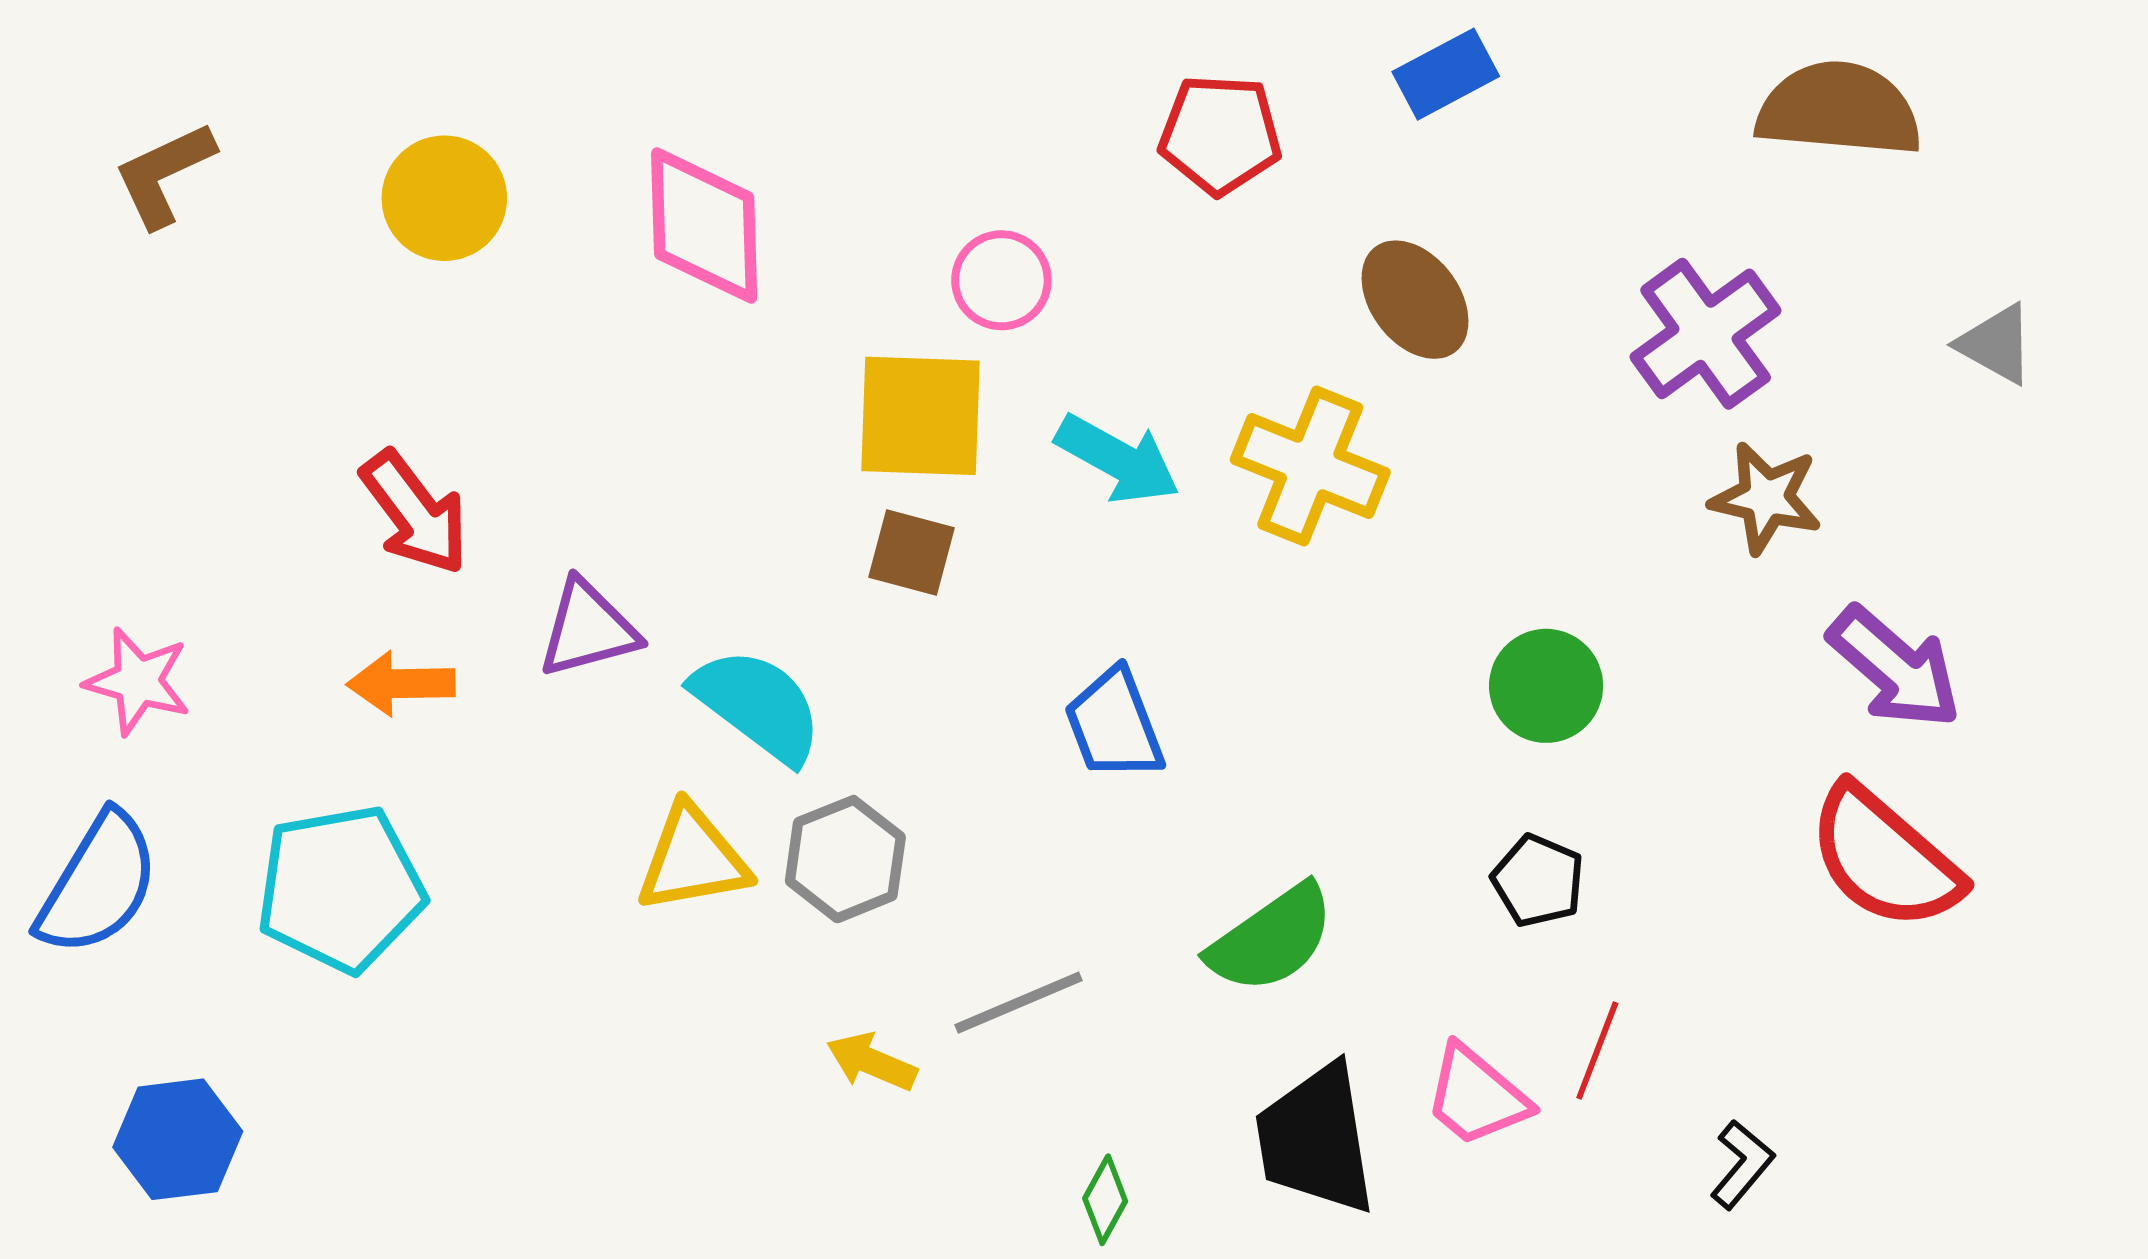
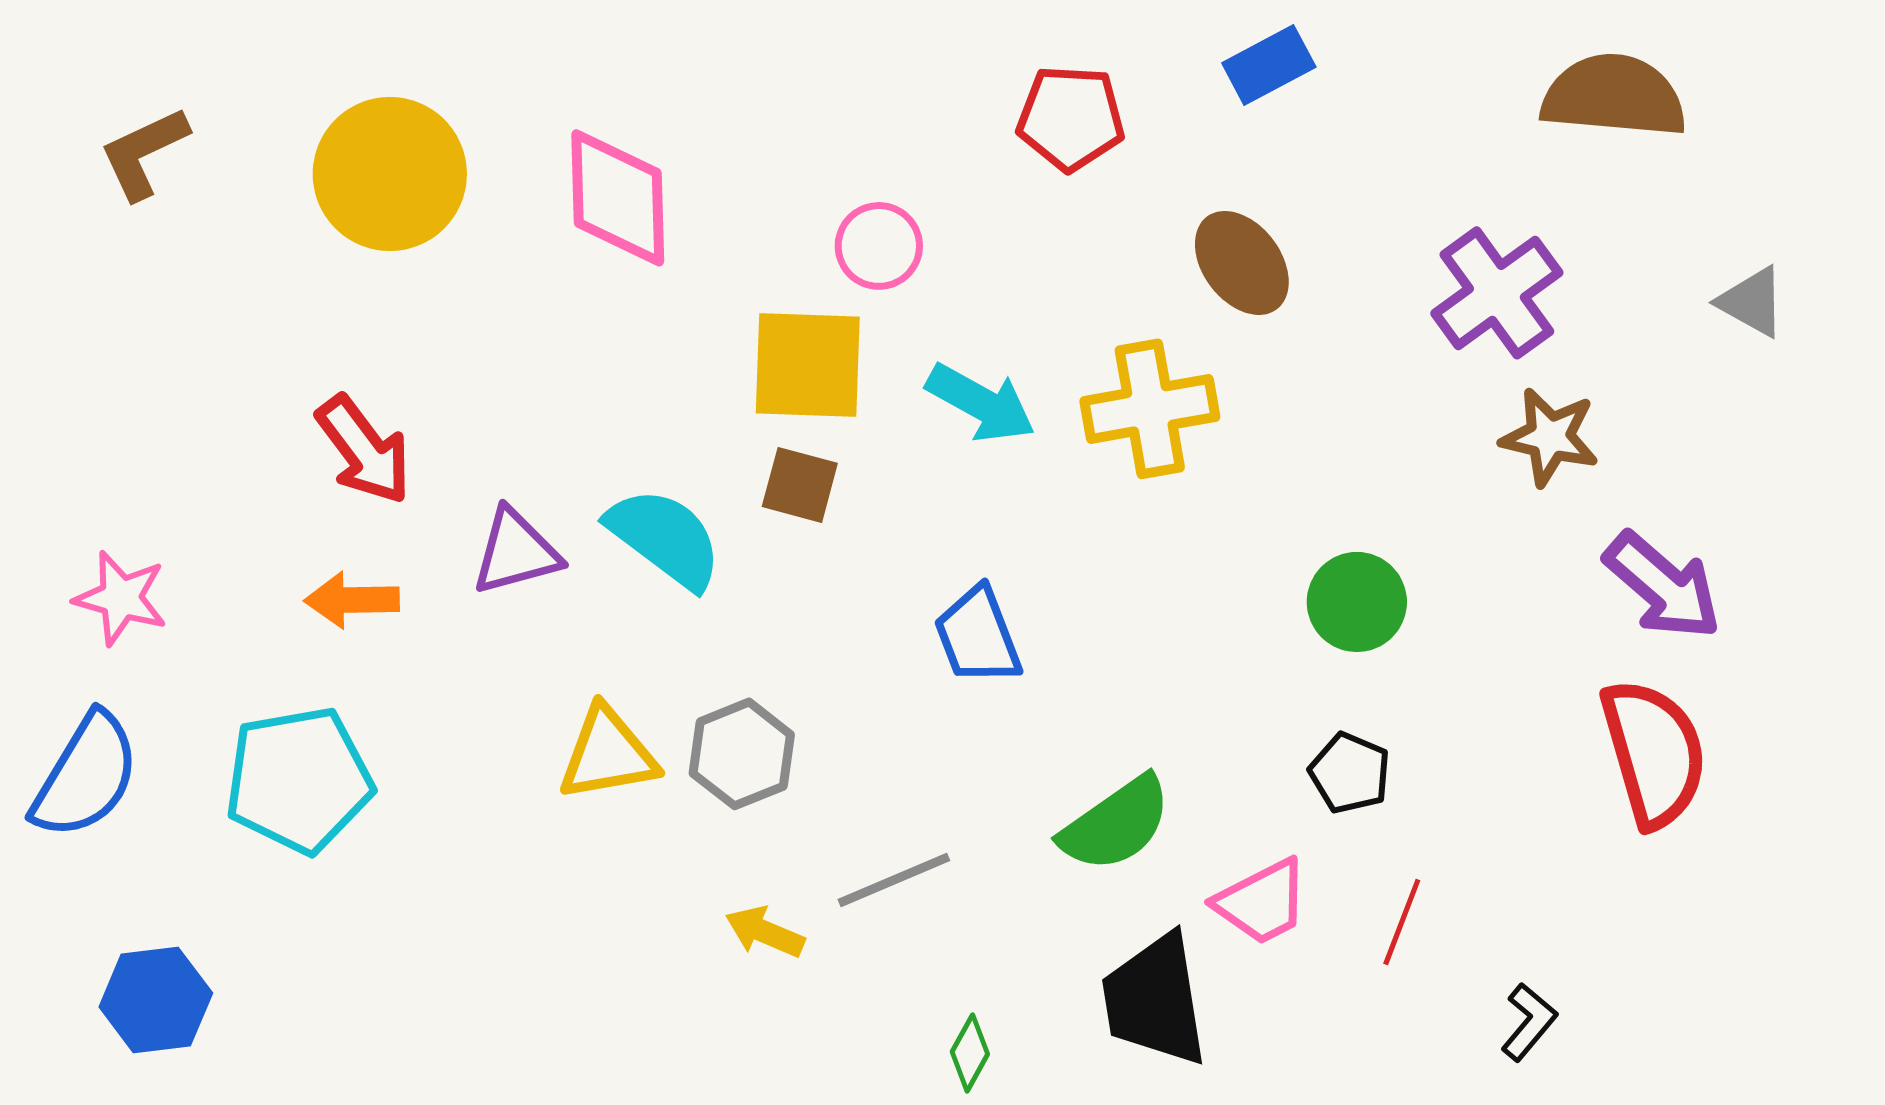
yellow circle: (444, 198) -> (390, 174), size x1.4
yellow cross: (1310, 466) -> (1150, 409), turned -32
cyan semicircle: (758, 705) -> (665, 538), moved
red semicircle: (1884, 858) -> (1654, 753), turned -147
pink trapezoid: (1477, 1096) -> (1262, 902), moved, turned -67

